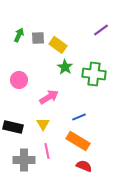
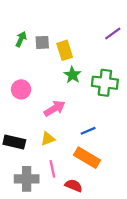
yellow rectangle: (58, 45) -> (65, 50), turned 36
yellow triangle: (43, 124) -> (48, 139), turned 40
red semicircle: (84, 166) -> (74, 186), moved

